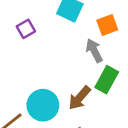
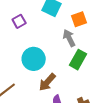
brown arrow: (80, 98) -> (47, 82), moved
cyan circle: (43, 105) -> (34, 59), moved

